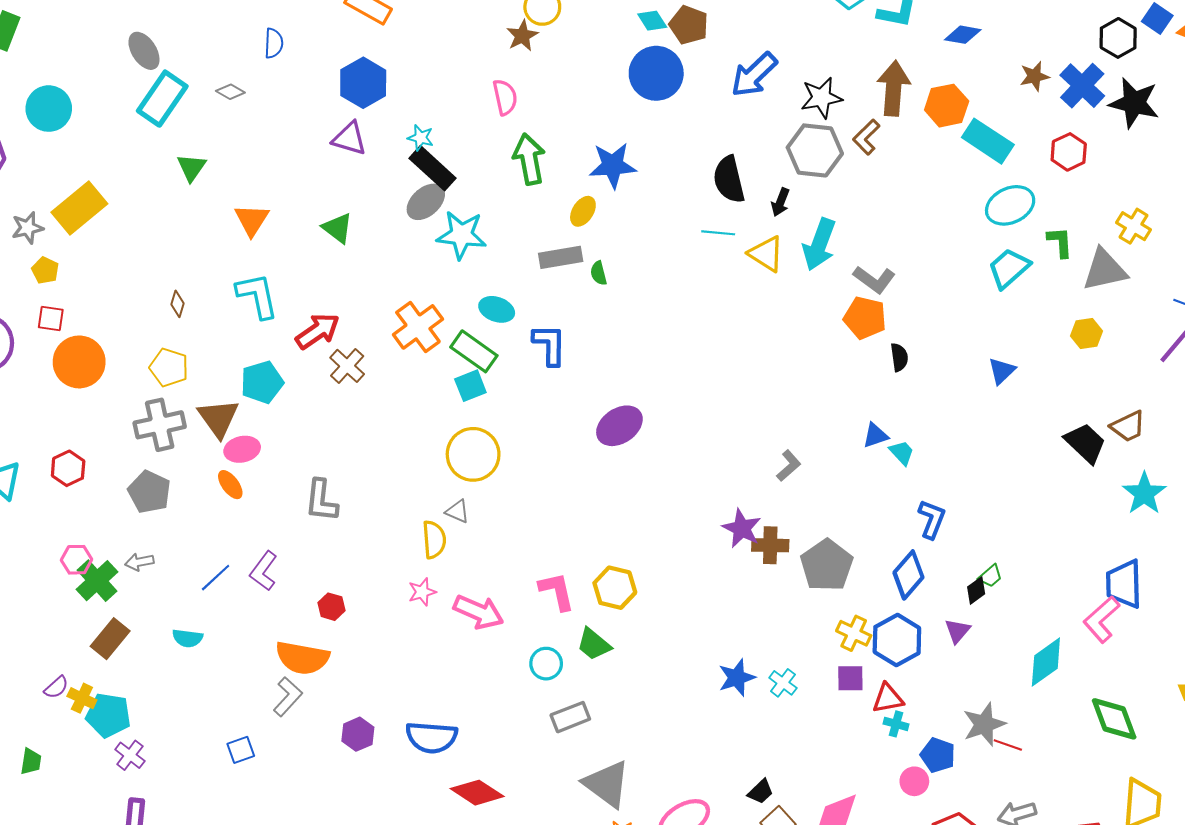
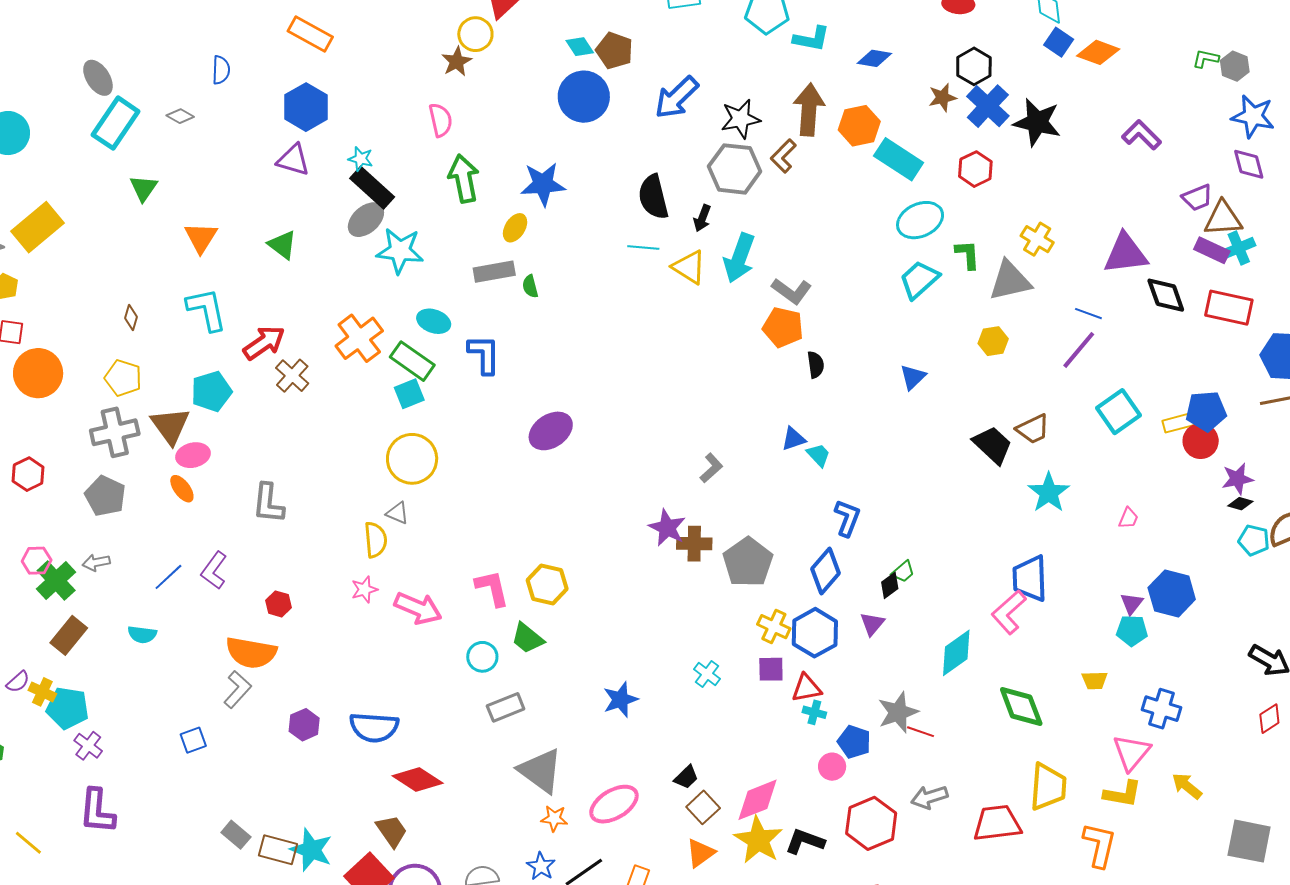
black hexagon: (1118, 38) -> (974, 66), moved
blue star: (737, 678) -> (620, 700), moved

